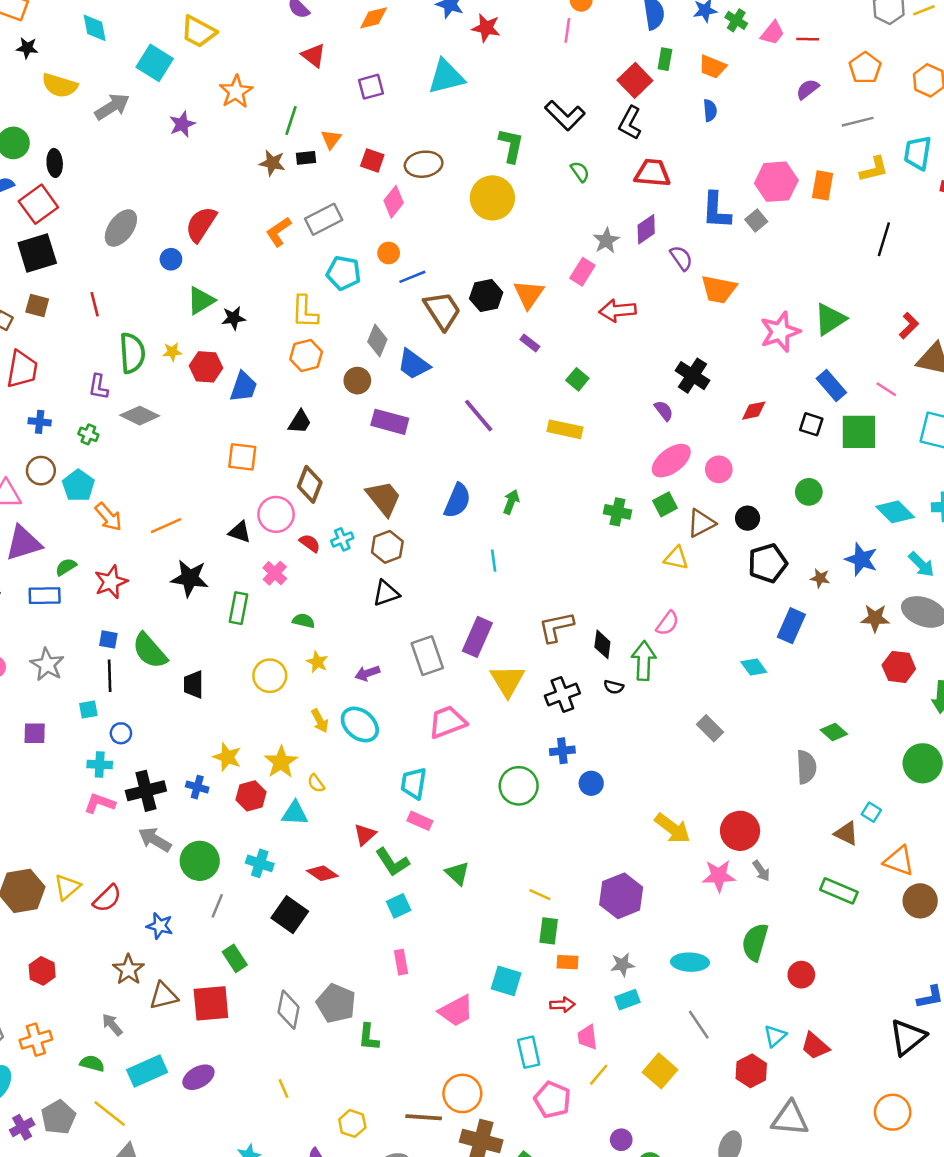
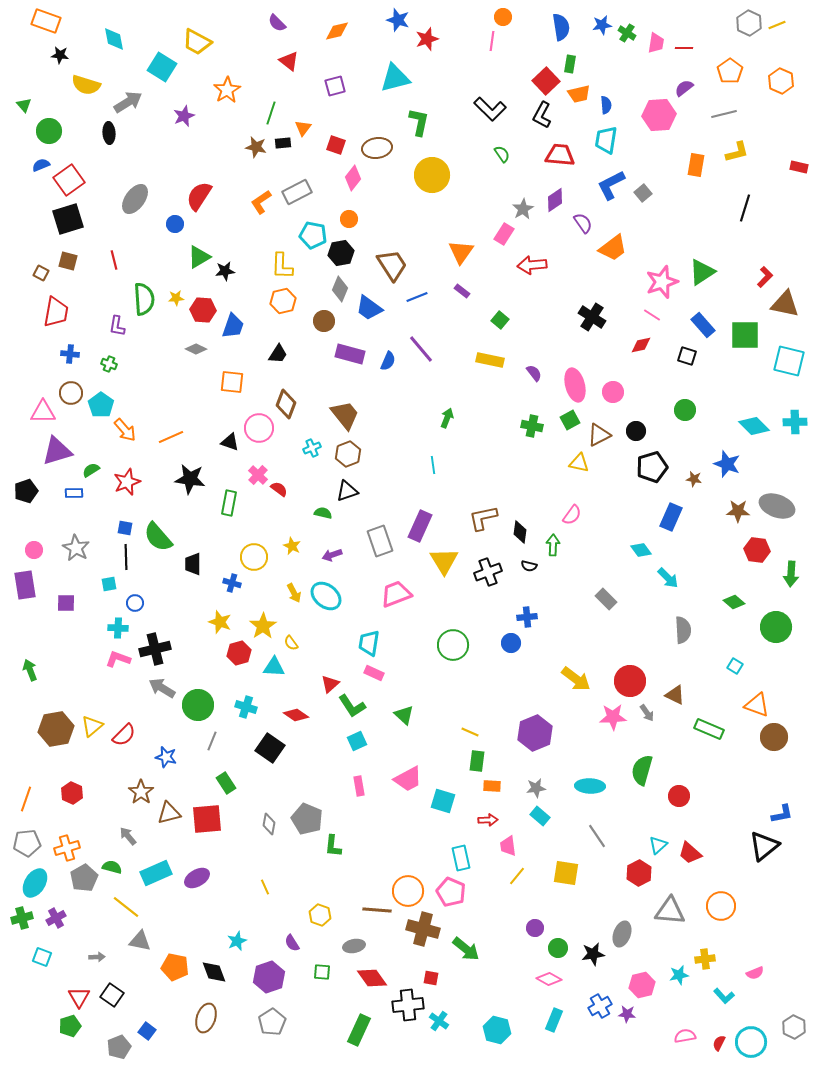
red star: (486, 28) -> (427, 39), turned -30
pink trapezoid: (773, 33) -> (656, 43), turned -30
orange trapezoid: (713, 67) -> (579, 94), moved, turned -35
green L-shape: (511, 145) -> (419, 122), moved
cyan trapezoid: (918, 153) -> (606, 140), moved
black ellipse: (55, 163) -> (109, 133), moved
pink hexagon: (776, 182) -> (659, 115), moved
blue L-shape: (716, 210) -> (611, 185), turned 60
blue line: (412, 277) -> (417, 297), moved
orange trapezoid: (719, 289) -> (613, 248), turned -48
black hexagon: (486, 296) -> (341, 253), moved
pink line: (886, 389) -> (652, 315), moved
purple semicircle: (664, 411) -> (534, 373), moved
gray diamond: (140, 416) -> (196, 349), moved, size x0.7
green square: (859, 432) -> (745, 335), moved
pink ellipse: (671, 461) -> (575, 385), turned -68
blue semicircle: (457, 501) -> (388, 361), moved, size x0.7
red semicircle: (310, 543) -> (279, 489), moved
cyan arrow: (921, 564) -> (668, 578), moved
blue rectangle: (45, 596) -> (74, 493), size x0.7
green semicircle: (304, 621) -> (323, 513), moved
green arrow: (644, 661) -> (553, 545), size x0.7
green diamond: (834, 732) -> (734, 602), moved
blue cross: (562, 751) -> (527, 617), moved
blue cross: (197, 787) -> (232, 583), moved
brown triangle: (846, 833) -> (675, 695), moved
cyan rectangle: (627, 1000) -> (540, 816), turned 60
gray diamond: (289, 1010) -> (269, 824), size x0.7
pink trapezoid: (456, 1011) -> (408, 779), moved
yellow square: (660, 1071) -> (566, 873), turned -32
pink pentagon: (552, 1100) -> (451, 892), moved
orange circle: (893, 1112) -> (721, 906), moved
gray pentagon: (58, 1117) -> (84, 878), moved

